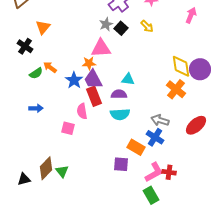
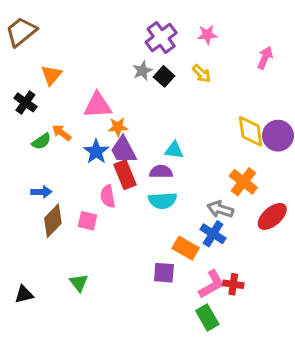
pink triangle: (101, 48) -> (98, 105), moved
orange cross: (176, 89) -> (243, 182), moved
brown diamond: (46, 168) -> (53, 221), moved

